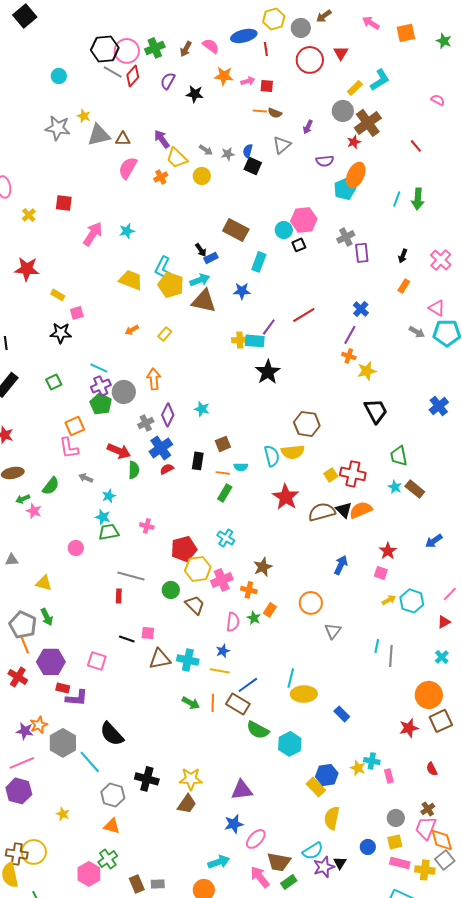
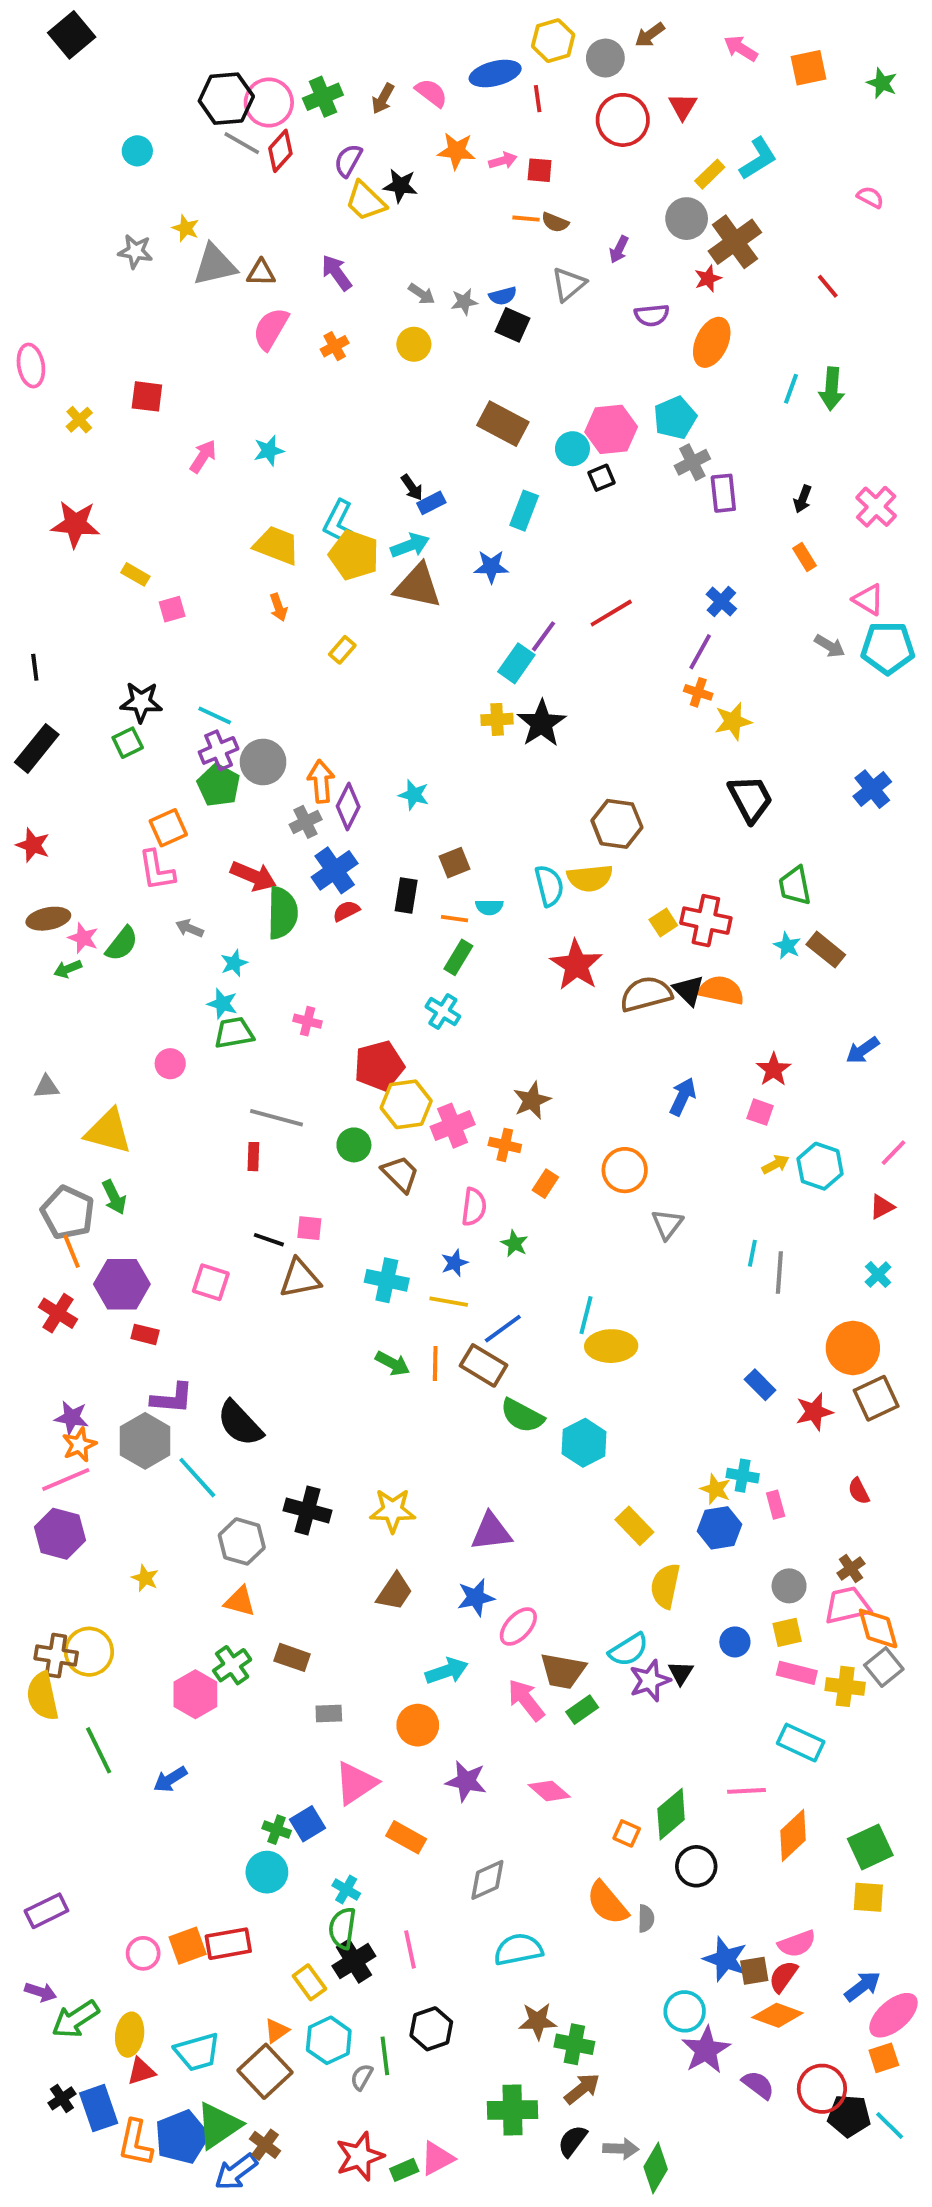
gray star: (58, 128) -> (135, 251), size x0.7
blue semicircle: (248, 151) -> (503, 296), turned -120
yellow trapezoid: (177, 158) -> (366, 201), moved
cyan pentagon: (345, 189) -> (675, 418), moved
brown rectangle: (236, 230) -> (503, 424), moved
pink arrow: (93, 234) -> (203, 456), size x0.7
orange rectangle: (404, 286) -> (805, 557), turned -64
orange arrow: (132, 330) -> (278, 607), moved, turned -80
black star: (61, 333) -> (141, 702), moved
yellow cross: (240, 340) -> (497, 719), moved
cyan rectangle: (255, 341) -> (516, 663), turned -60
orange arrow: (154, 379) -> (321, 781), moved
green semicircle: (134, 470) -> (282, 913), size x1.5
orange semicircle: (361, 510) -> (721, 990), turned 35
pink star: (34, 511) -> (83, 938), moved
cyan cross: (226, 538) -> (443, 1011), moved
yellow triangle: (44, 583) -> (108, 1131), size x1.5
green star: (254, 618) -> (514, 1244), moved
brown triangle: (160, 659) -> (300, 1278), moved
purple L-shape: (77, 698) -> (172, 1398), moved
blue rectangle: (342, 714) -> (760, 1385), moved
orange star: (39, 725) -> (79, 1445), moved
blue hexagon: (327, 775) -> (719, 1528), moved
brown trapezoid: (187, 804) -> (395, 1592), moved
pink trapezoid: (426, 828) -> (847, 1605), turned 55
brown rectangle: (137, 884) -> (292, 1657), moved, turned -48

